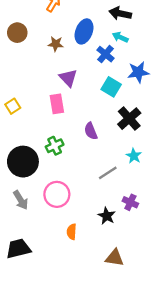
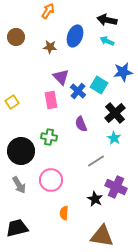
blue cross: (106, 54) -> (78, 91), moved
green cross: (55, 146) -> (49, 137), turned 35
cyan star: (134, 156) -> (114, 138), moved
purple cross: (130, 202) -> (116, 187), size x1.5
brown triangle: (115, 258) -> (102, 236), size x1.4

